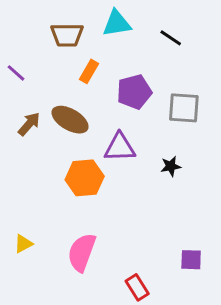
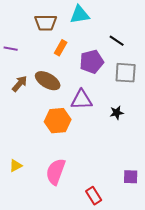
black line: (171, 38) -> (117, 41), moved
purple line: (16, 73) -> (11, 49), turned -32

